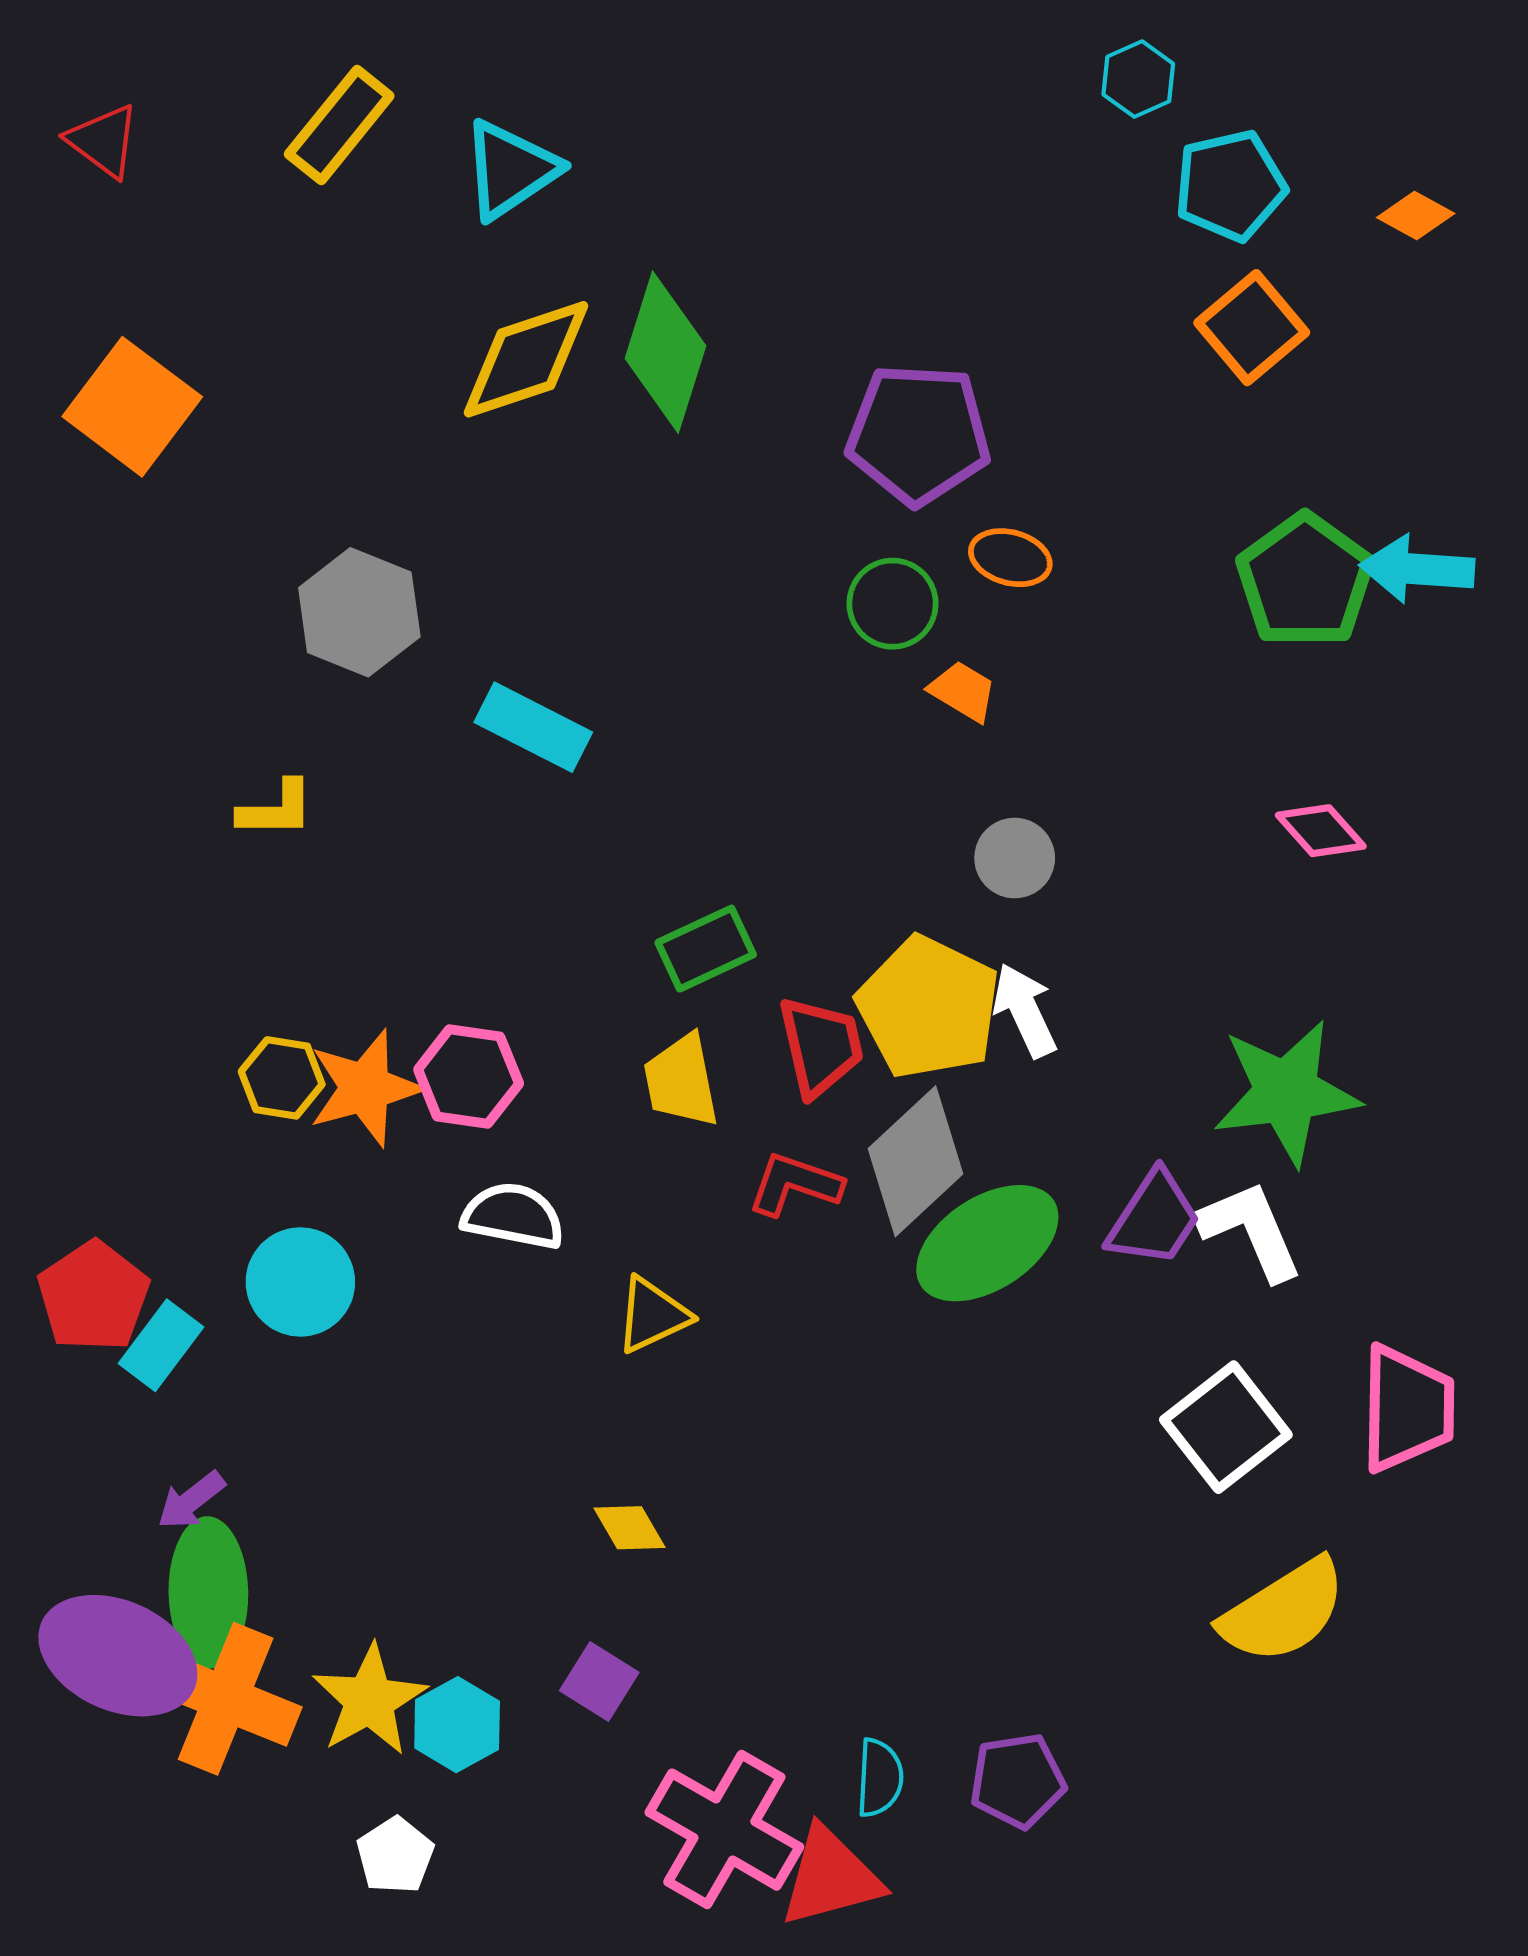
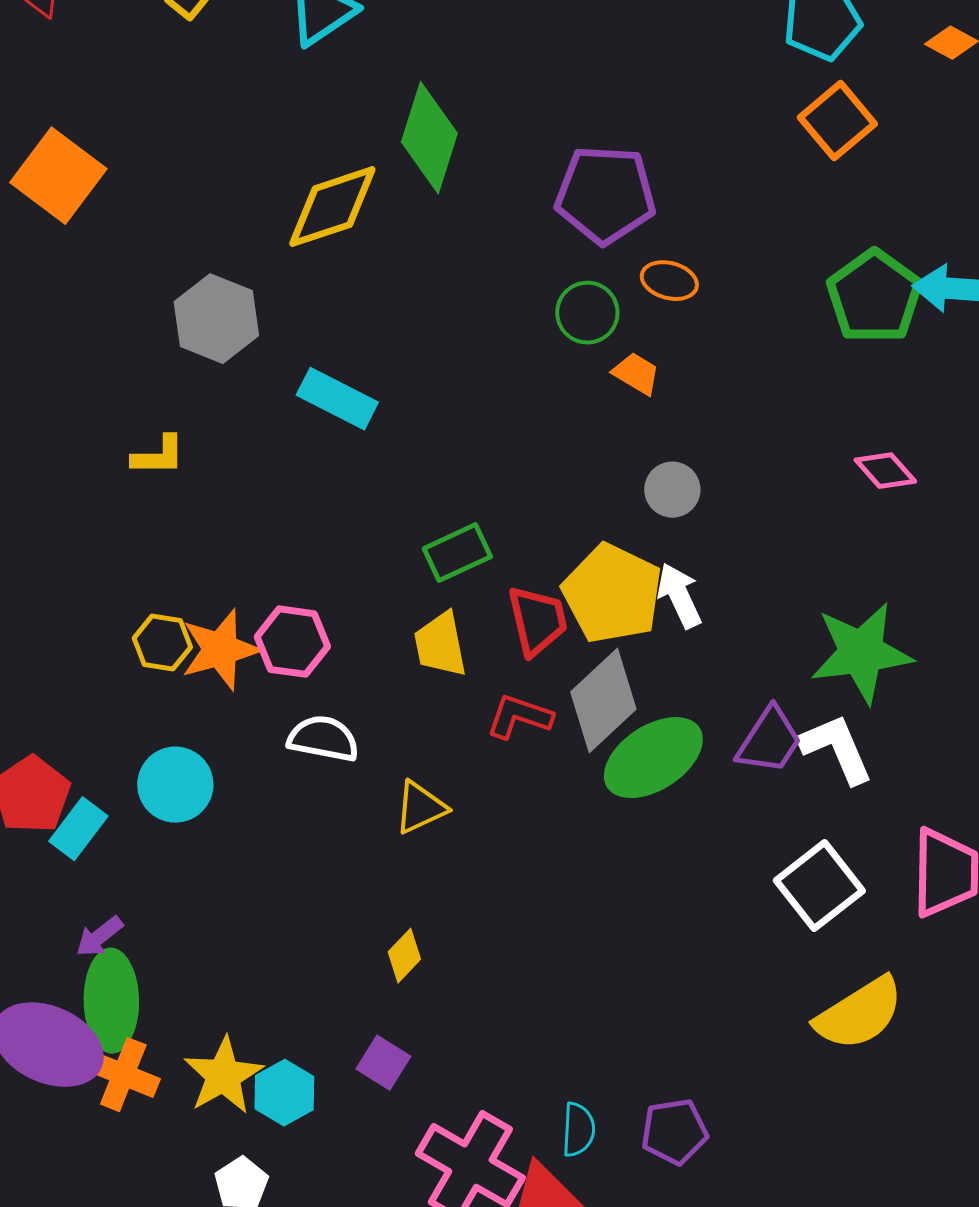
yellow diamond: (526, 359) -> (332, 207), moved
yellow diamond: (629, 1528) -> (404, 956), turned 74
orange cross: (226, 1699) -> (123, 1075), size x0.7

